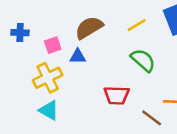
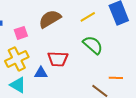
blue triangle: (78, 56) -> (41, 73), moved
red trapezoid: (117, 95) -> (58, 59), moved

